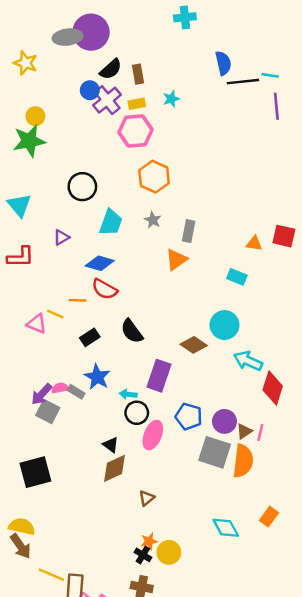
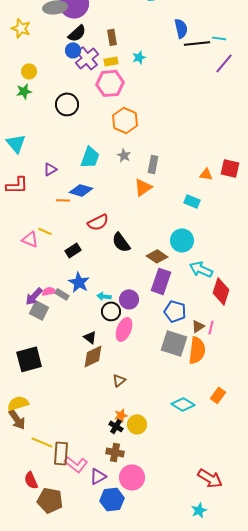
black semicircle: (111, 69) -> (77, 33), moved
purple line: (276, 106) -> (224, 63), turned 45
green star: (29, 141) -> (24, 91), size x0.6
black circle: (82, 187) -> (67, 104), moved
red semicircle: (105, 289) -> (98, 222), moved, turned -55
orange line: (77, 300) -> (63, 200), moved
black semicircle: (132, 331) -> (121, 242), moved
purple rectangle: (159, 376) -> (161, 281), moved
blue pentagon: (189, 416) -> (175, 311), moved
purple circle: (224, 421) -> (129, 299), moved
yellow semicircle: (22, 526) -> (18, 403), turned -30
cyan diamond: (226, 528) -> (183, 404), turned -30

